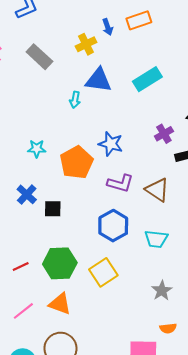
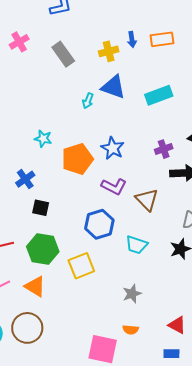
black square: (53, 209) -> (41, 208), moved

